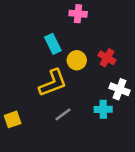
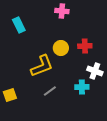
cyan rectangle: (53, 44) -> (19, 25), moved
red cross: (107, 58) -> (85, 46), turned -32

